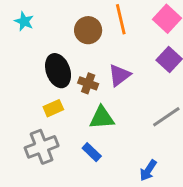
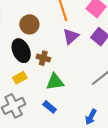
brown circle: (88, 30) -> (29, 24), moved
purple triangle: (119, 75) -> (71, 36), moved

